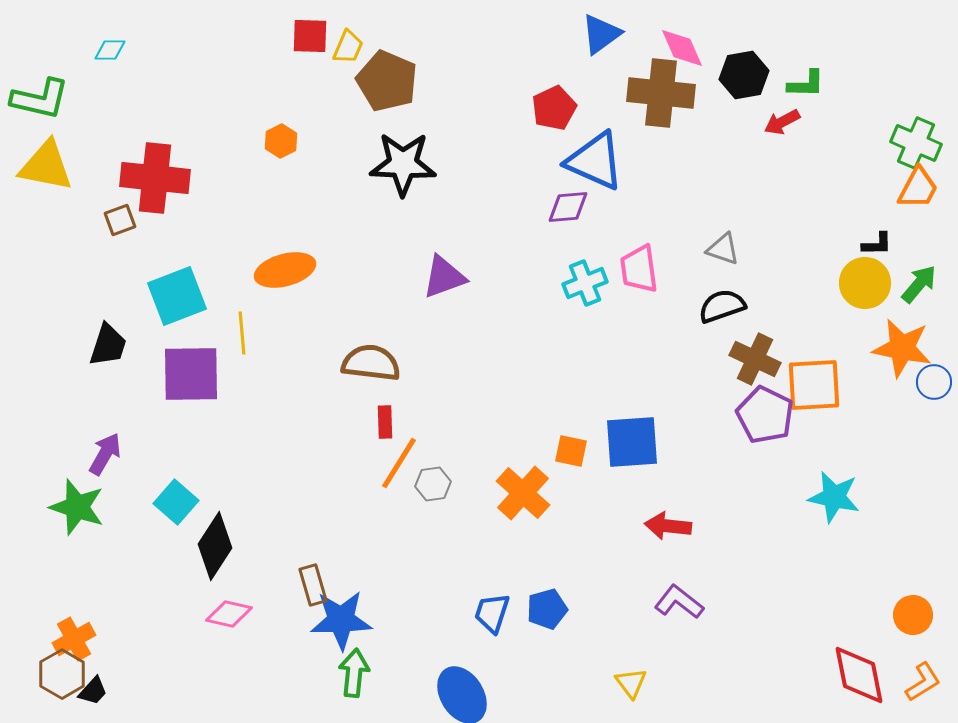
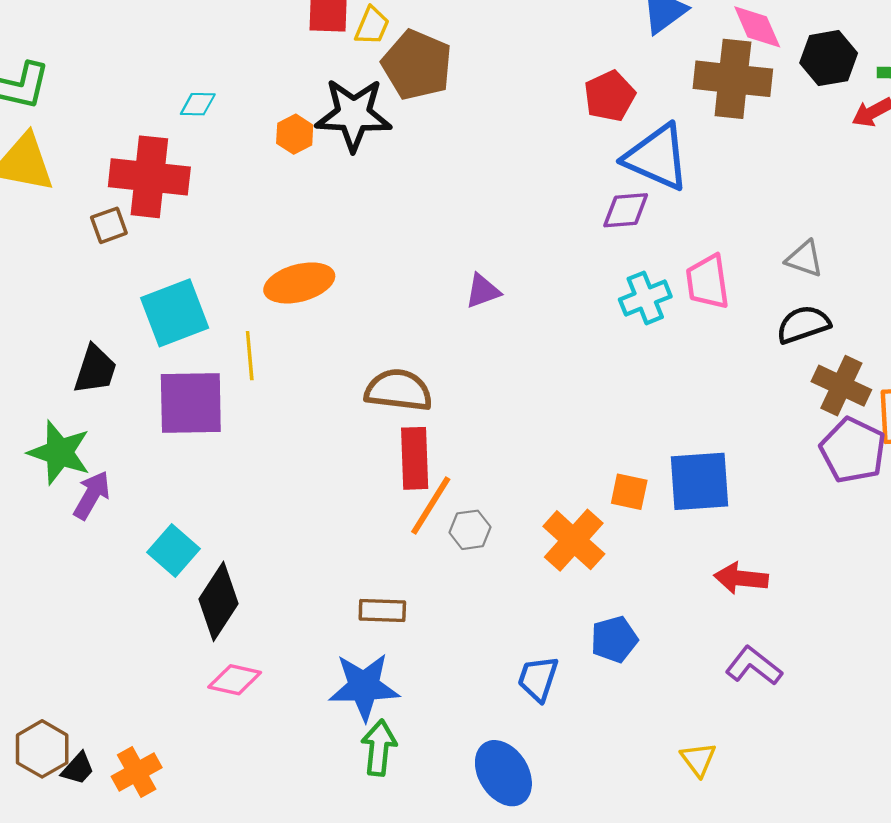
cyan diamond: (110, 50) -> (198, 104), moved
black star: (403, 164) -> (353, 115), moved
purple triangle: (444, 277) -> (483, 291), size x0.7
red rectangle: (385, 422) -> (415, 458), size x1.6
green star: (77, 507) -> (59, 453), moved
brown rectangle: (313, 585) -> (382, 611), moved, turned -72
blue pentagon: (547, 609) -> (614, 639), moved
orange cross: (74, 639) -> (137, 772), moved

